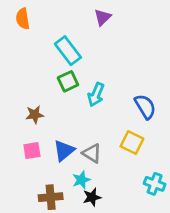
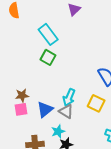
green square: (68, 81) -> (48, 57), turned -35
cyan arrow: (96, 95) -> (69, 97), moved
brown star: (35, 115) -> (22, 95), moved

